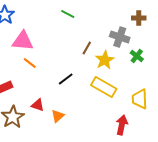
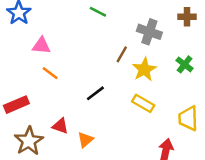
gray cross: (120, 37) -> (149, 32), moved
pink triangle: (23, 41) -> (41, 46), size x0.7
yellow rectangle: (104, 87) -> (143, 103), size x0.7

